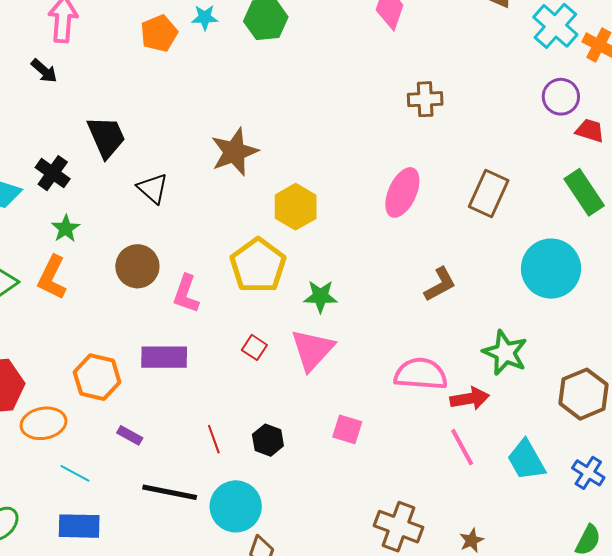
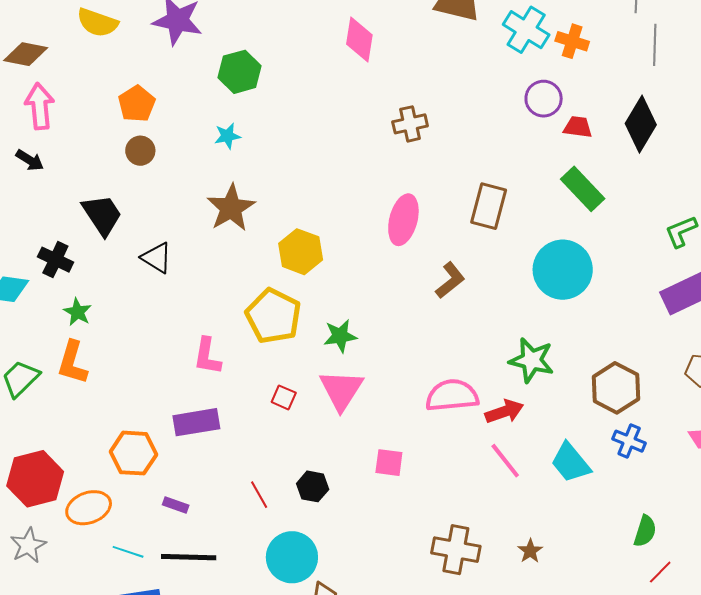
cyan star: (205, 17) -> (227, 136), moved
brown circle: (137, 266) -> (140, 151), moved, size x0.7
brown L-shape: (440, 284) -> (450, 280), moved
blue cross: (588, 473) -> (629, 441), moved
black line: (170, 492) -> (189, 557), moved

